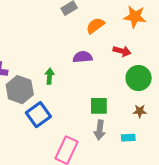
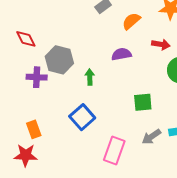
gray hexagon: (20, 90) -> (59, 60), moved
gray arrow: (100, 130) -> (151, 137), moved, turned 54

